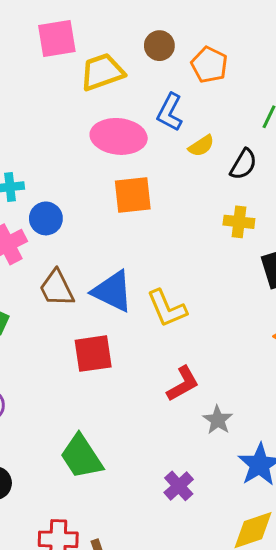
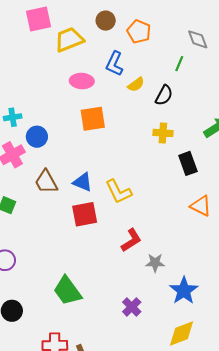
pink ellipse: (119, 136) -> (82, 81), size x0.7
blue triangle: (113, 291) -> (83, 182), size x0.7
red square: (93, 354) -> (85, 214), moved
gray star: (218, 420) -> (155, 263), turned -30

